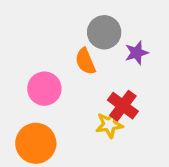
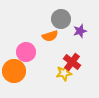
orange semicircle: (85, 61) -> (50, 36), turned -84
orange circle: (36, 143) -> (14, 71), moved

